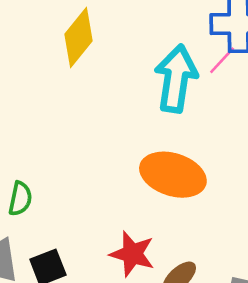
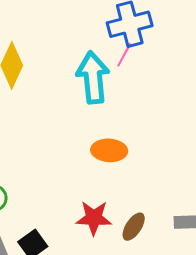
orange ellipse: (173, 175) -> (109, 150), size x0.7

